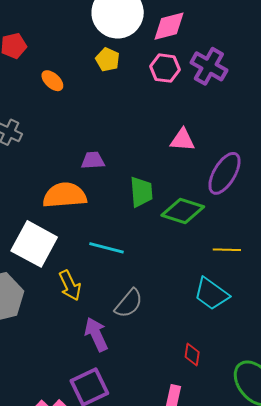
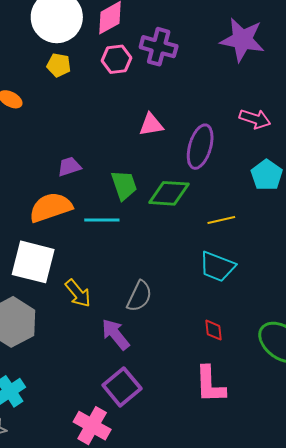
cyan line: (107, 248) -> (102, 220), moved

